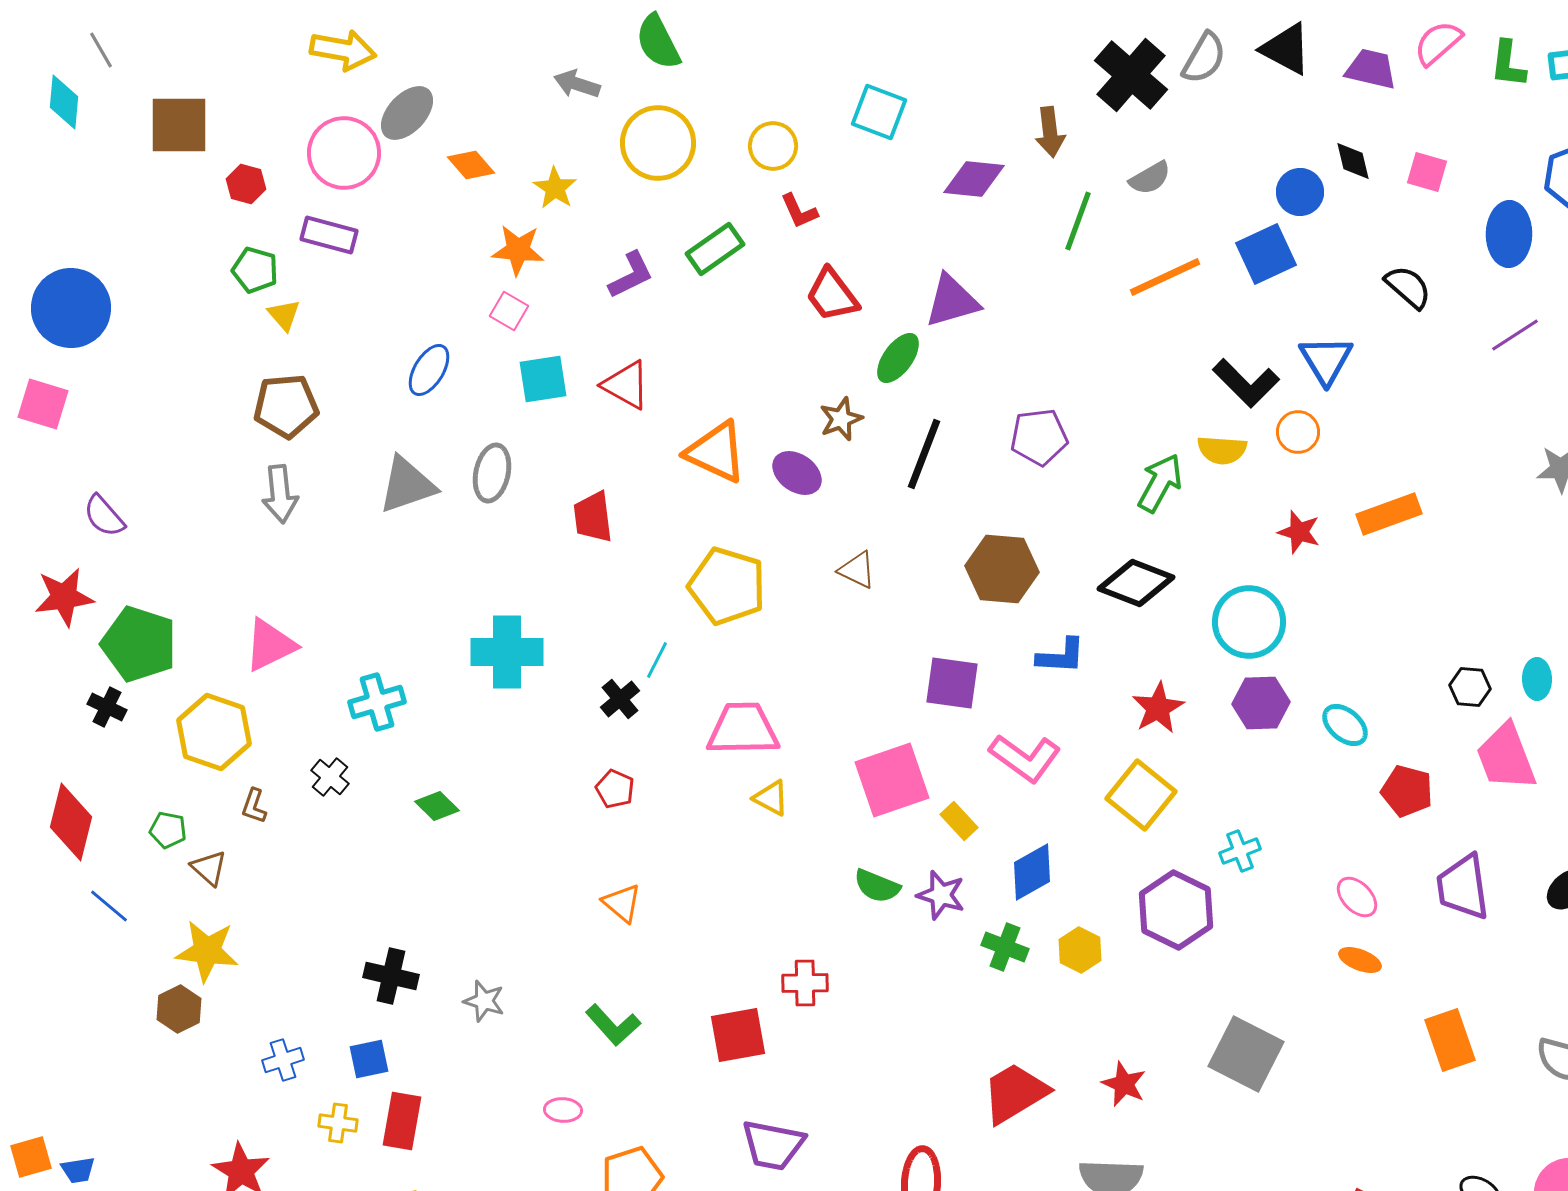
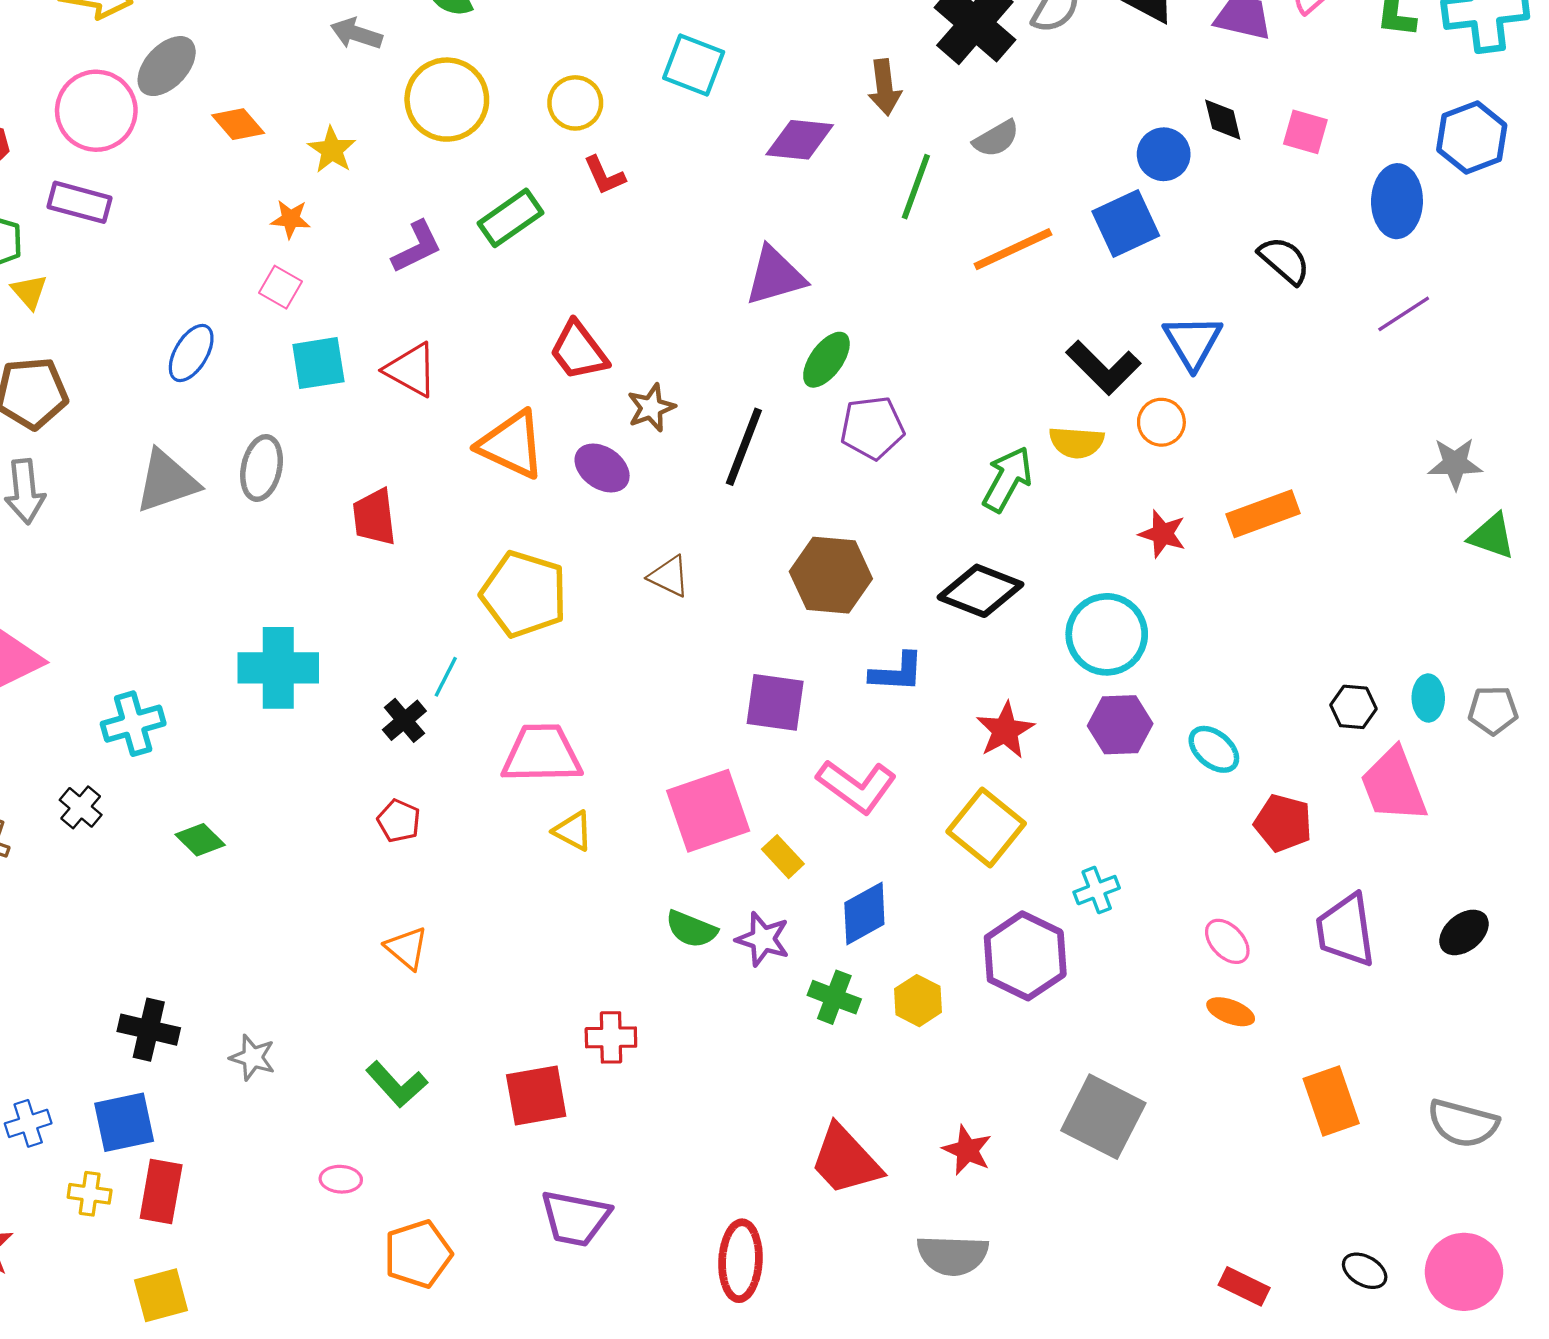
orange star: (518, 250) -> (291, 219), size x0.7
red trapezoid: (832, 295) -> (579, 351), moved
green ellipse: (898, 358) -> (826, 360), moved
blue square: (369, 1059) -> (124, 1122), size x1.4
red trapezoid: (1015, 1093) -> (845, 1160), turned -102

